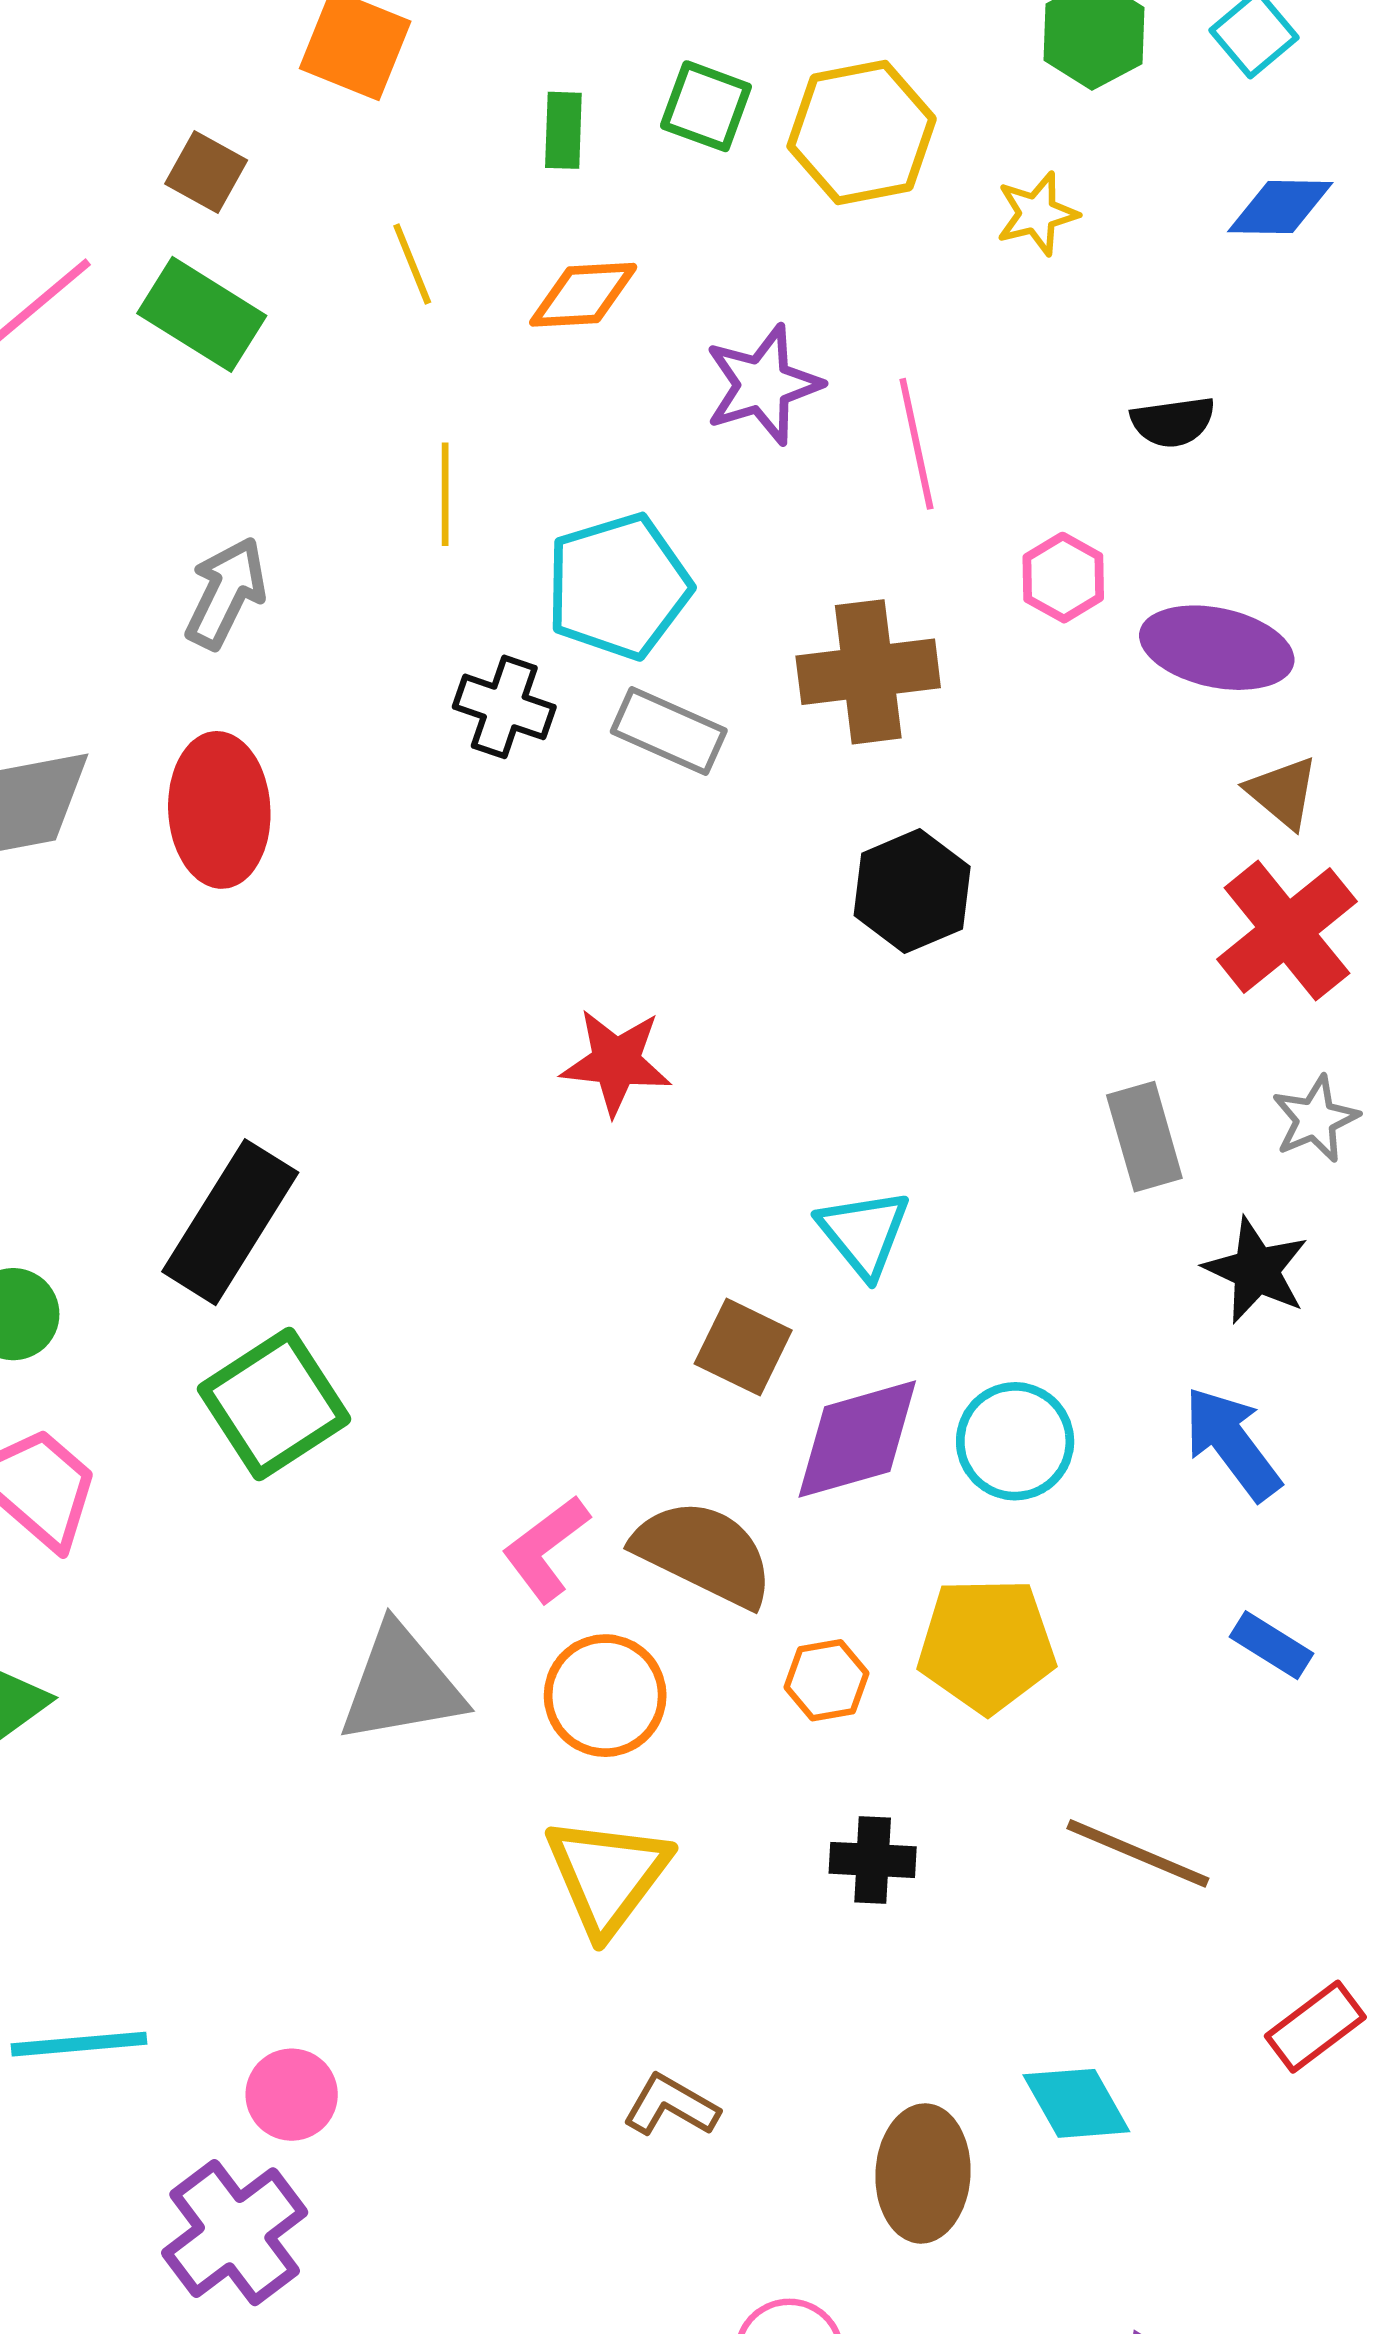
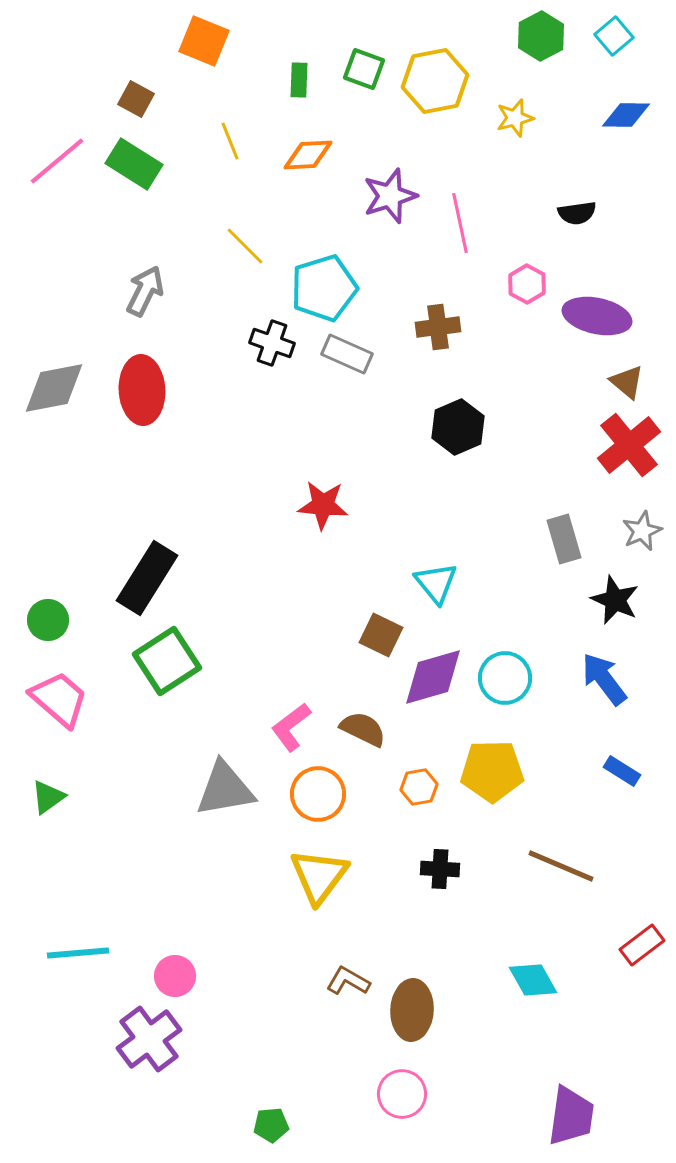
yellow line: (445, 494) -> (245, 246), turned -45
brown cross: (868, 672) -> (438, 327), size x0.7
brown semicircle: (704, 1553) -> (363, 729), size x0.7
brown ellipse: (923, 2173) -> (412, 1010), moved

